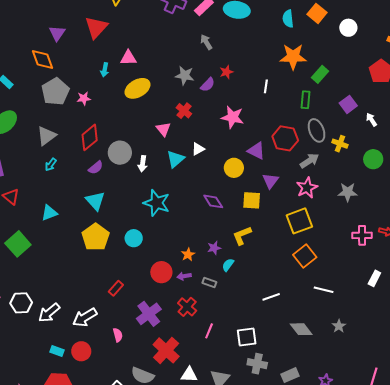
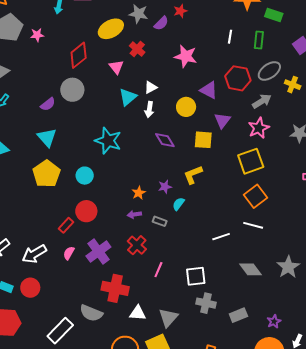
green rectangle: (320, 74) -> (274, 15), turned 66
white line: (266, 86) -> (230, 37), moved
yellow ellipse: (138, 88) -> (111, 29), moved
gray ellipse: (317, 130) -> (269, 71), turned 75
red diamond: (90, 137) -> (79, 55), moved
white arrow: (143, 164) -> (149, 109), moved
red circle: (161, 272) -> (86, 211), moved
white line: (324, 290) -> (253, 225), moved
gray star: (339, 326) -> (288, 267), size x1.6
pink semicircle: (118, 335) -> (69, 253), moved, turned -136
red cross: (166, 350) -> (115, 288), turned -32

